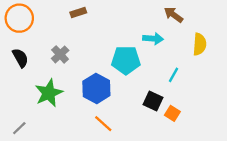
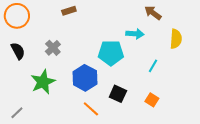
black square: (153, 101) -> (118, 94), moved

